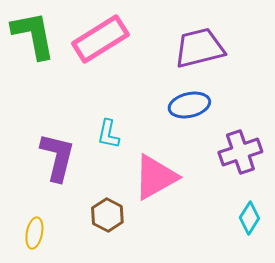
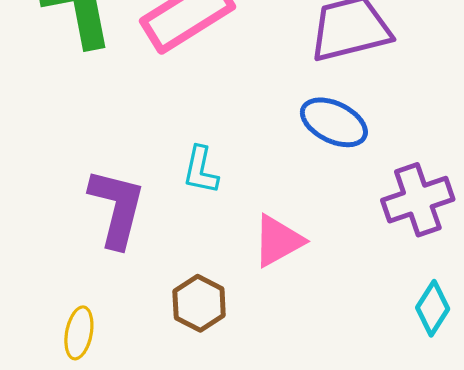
blue ellipse: (189, 105) -> (334, 122), turned 39
pink triangle: (155, 177) -> (278, 241), size x0.7

